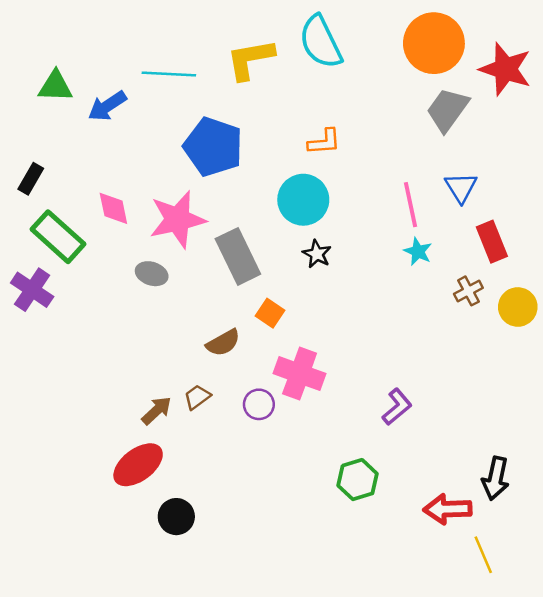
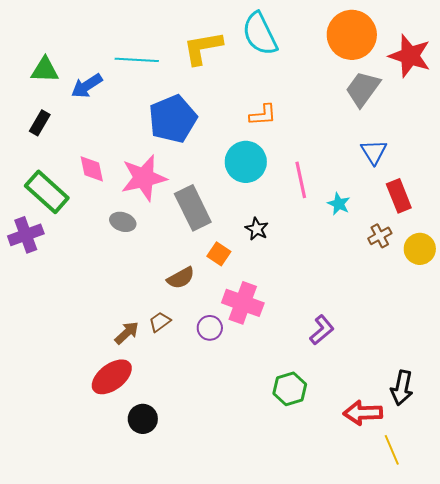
blue pentagon: (213, 147) -> (173, 119), turned 30
black rectangle: (31, 179) -> (40, 123), moved
pink line: (411, 205) -> (301, 180), moved
black star: (317, 254) -> (257, 229), moved
purple cross: (32, 290) -> (26, 235), turned 36

